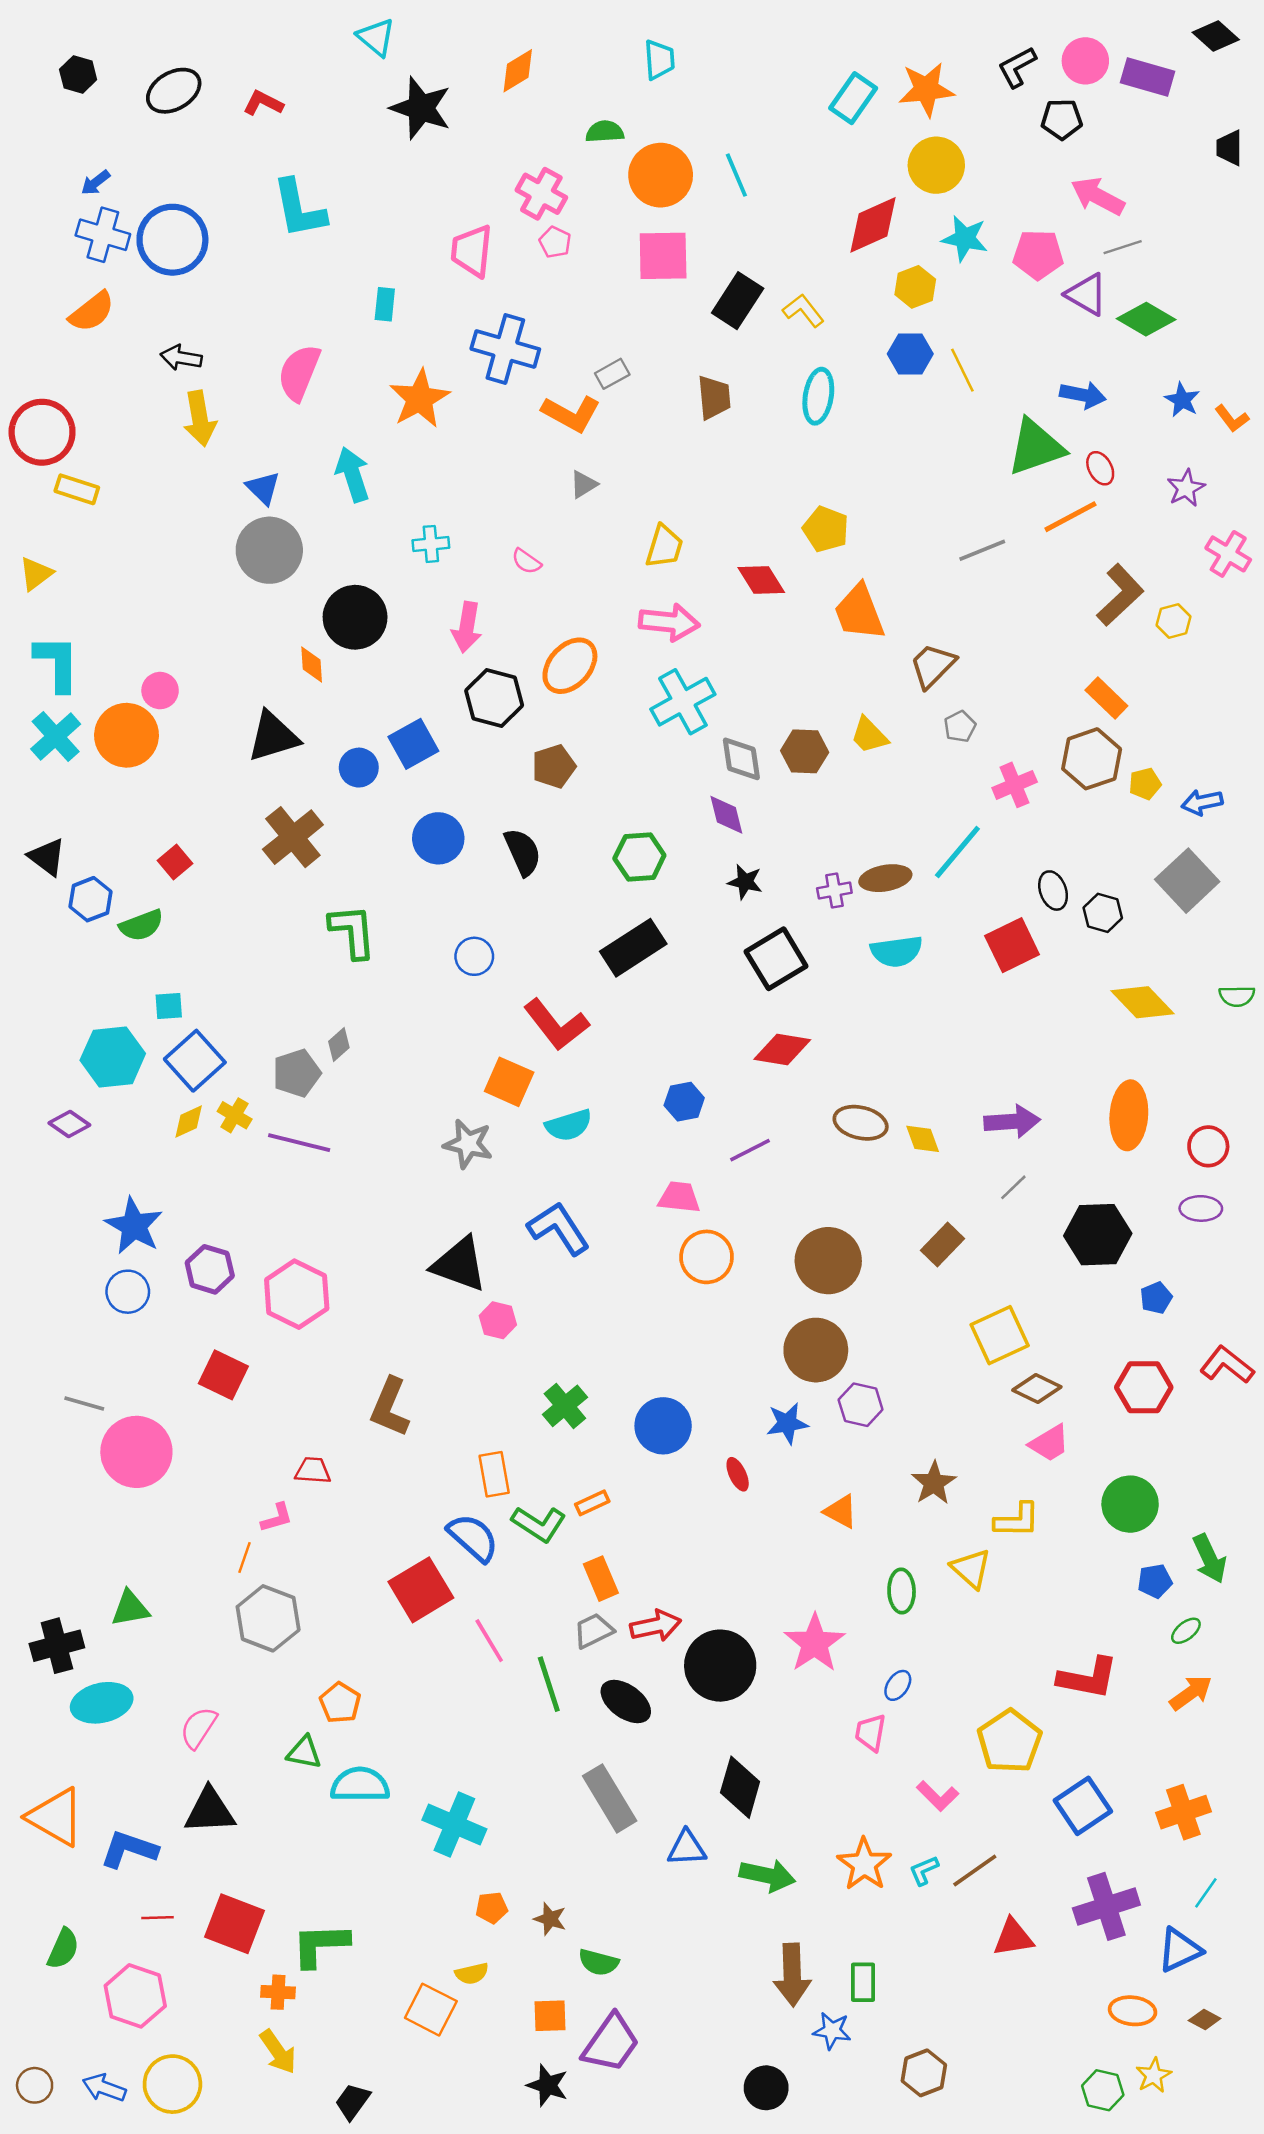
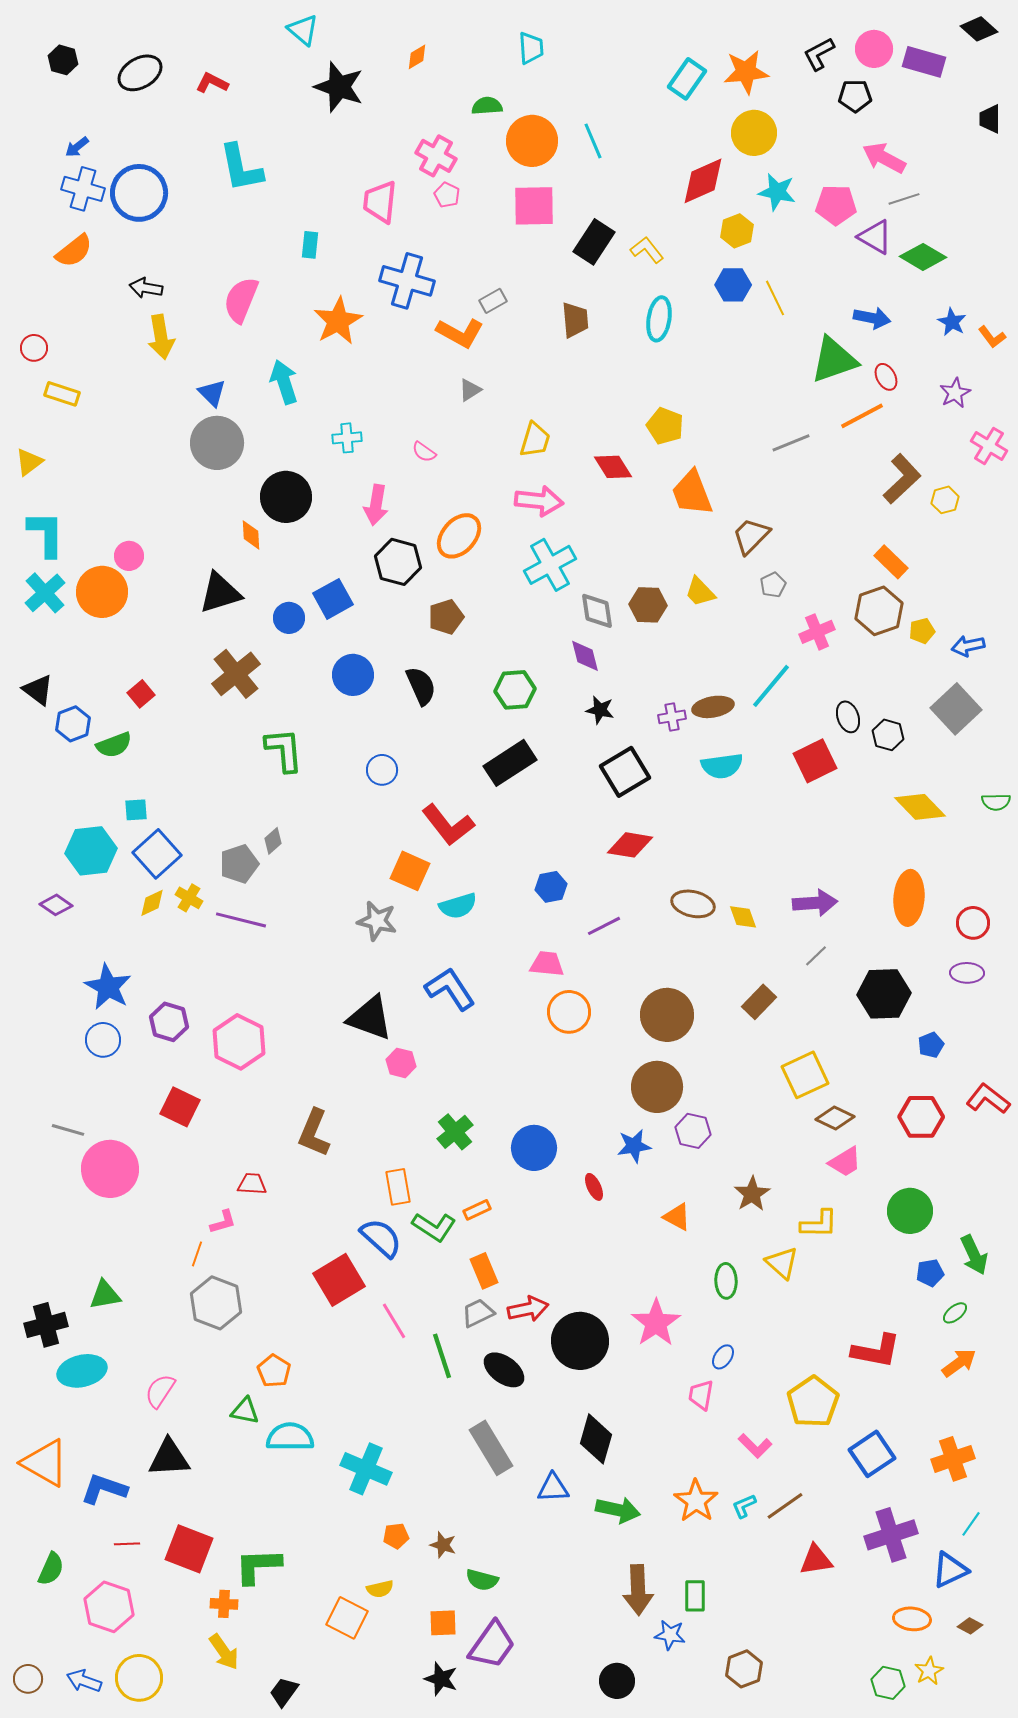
orange diamond: (518, 71) -> (417, 57), size x0.7
red circle: (42, 432) -> (34, 348), size x0.5

